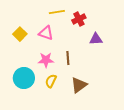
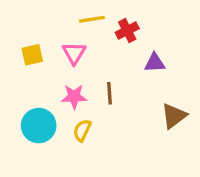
pink triangle: (46, 33) -> (74, 53), turned 42
yellow square: (20, 34) -> (32, 55), turned 32
brown triangle: (79, 85) -> (174, 116), moved

